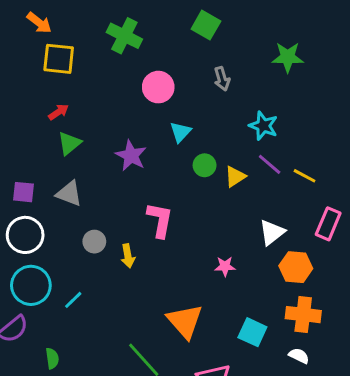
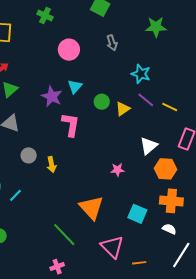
green cross: (124, 36) -> (45, 15), size x0.7
cyan triangle: (180, 132) -> (75, 87), moved
pink L-shape: (160, 220) -> (71, 125), moved

